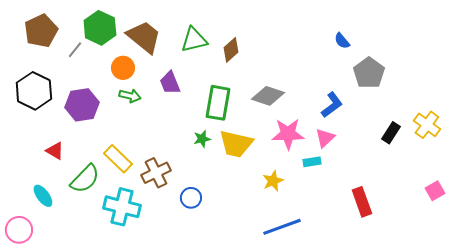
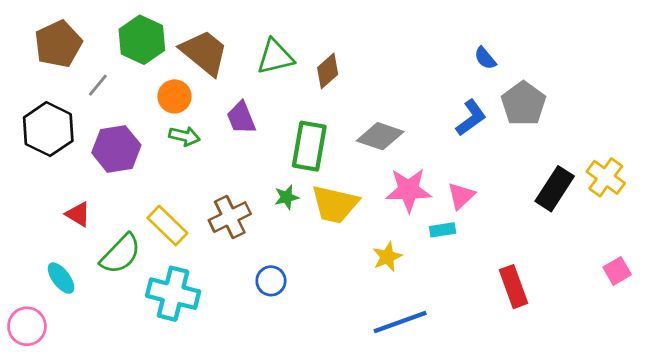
gray line: (75, 50) -> (98, 85), moved
blue L-shape: (332, 105) -> (471, 118), moved
black rectangle: (391, 133) -> (555, 189), size x1.4
brown cross: (156, 173) -> (230, 217), moved

